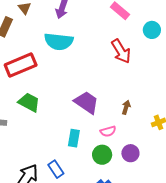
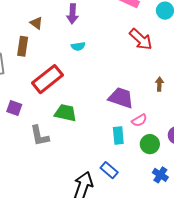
cyan semicircle: (59, 41) -> (78, 46), size x0.5
brown arrow: (126, 107) -> (159, 84), moved
pink semicircle: (108, 131) -> (139, 120), moved

